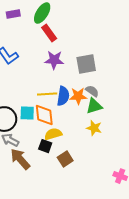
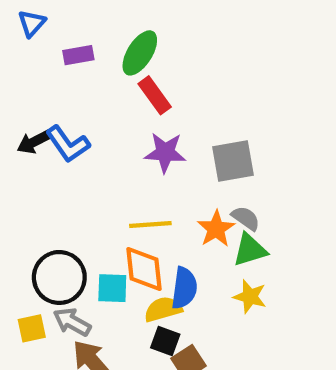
blue semicircle: (63, 96) -> (184, 288), moved
orange star: (78, 96) -> (216, 229), turned -30
cyan square: (27, 113) -> (112, 288), moved
black square: (45, 146) -> (165, 341), moved

